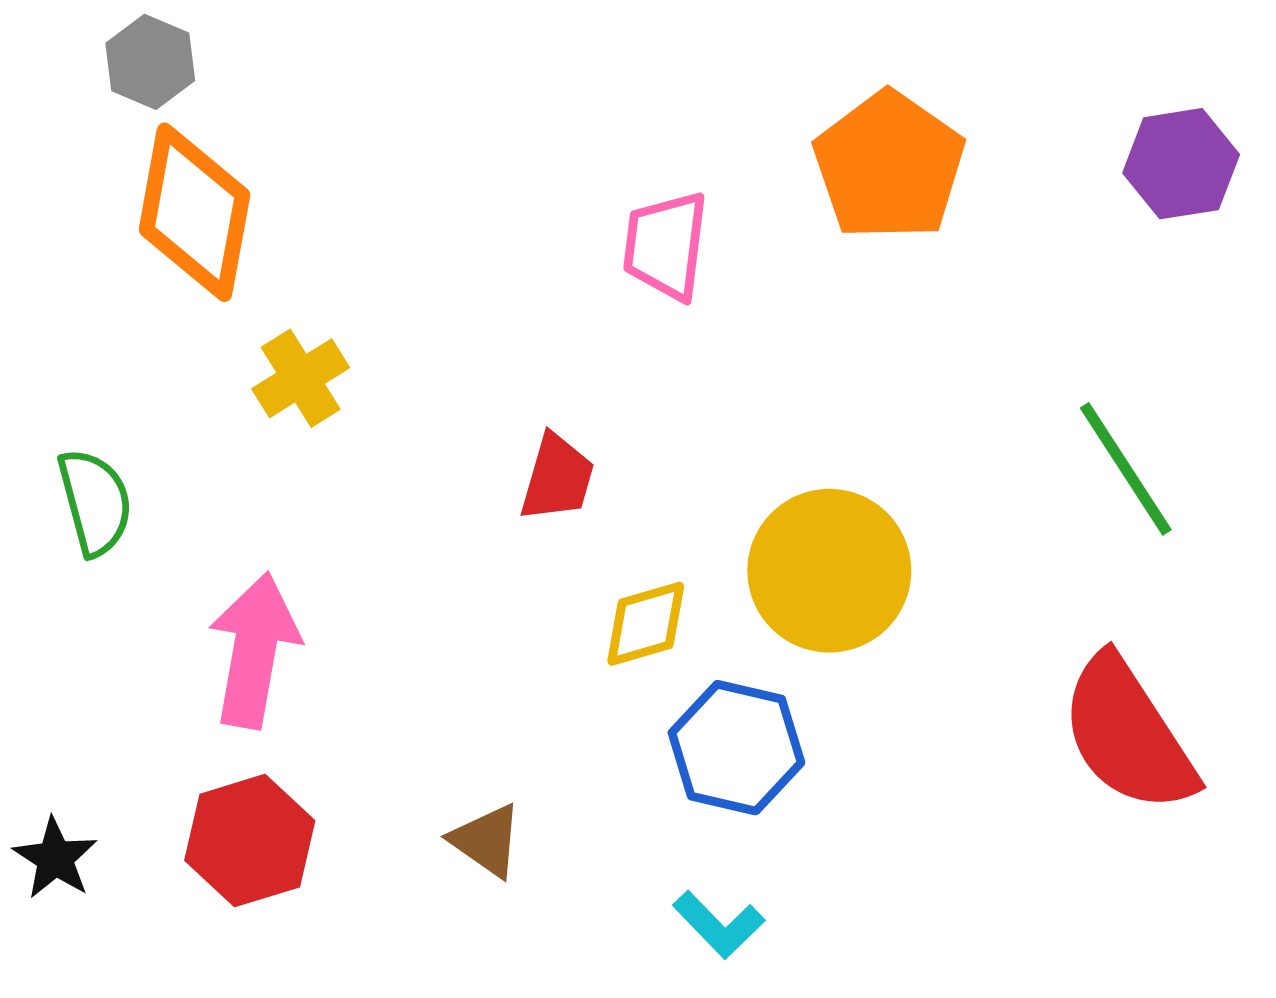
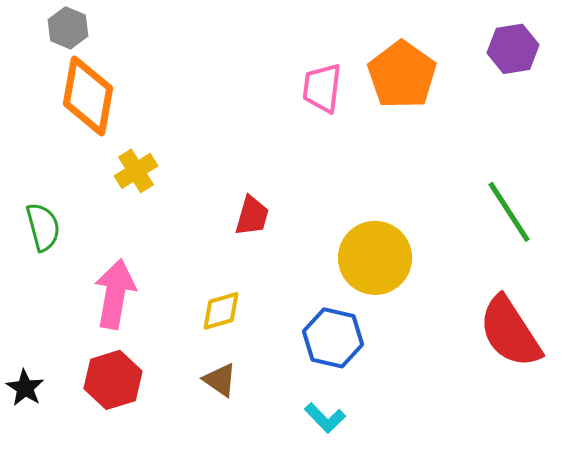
purple hexagon: (1181, 164) -> (513, 49), moved
pink trapezoid: (666, 246) -> (322, 88), moved
yellow diamond: (646, 624) -> (221, 311), moved

